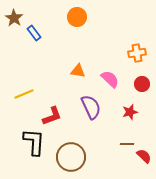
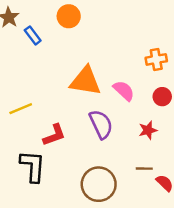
orange circle: (77, 17) -> (69, 16), moved
orange triangle: (78, 71) -> (85, 81), size x1.8
brown circle: (71, 157) -> (99, 184), moved

